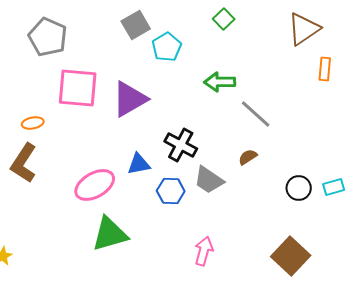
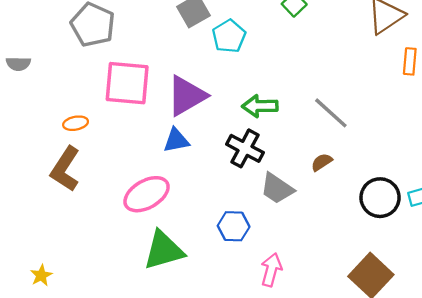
green arrow: (220, 82) -> (260, 106), moved
blue triangle: (139, 164) -> (176, 140), moved
black circle: (299, 188) -> (380, 198), size x1.4
blue hexagon: (171, 191) -> (234, 226), moved

